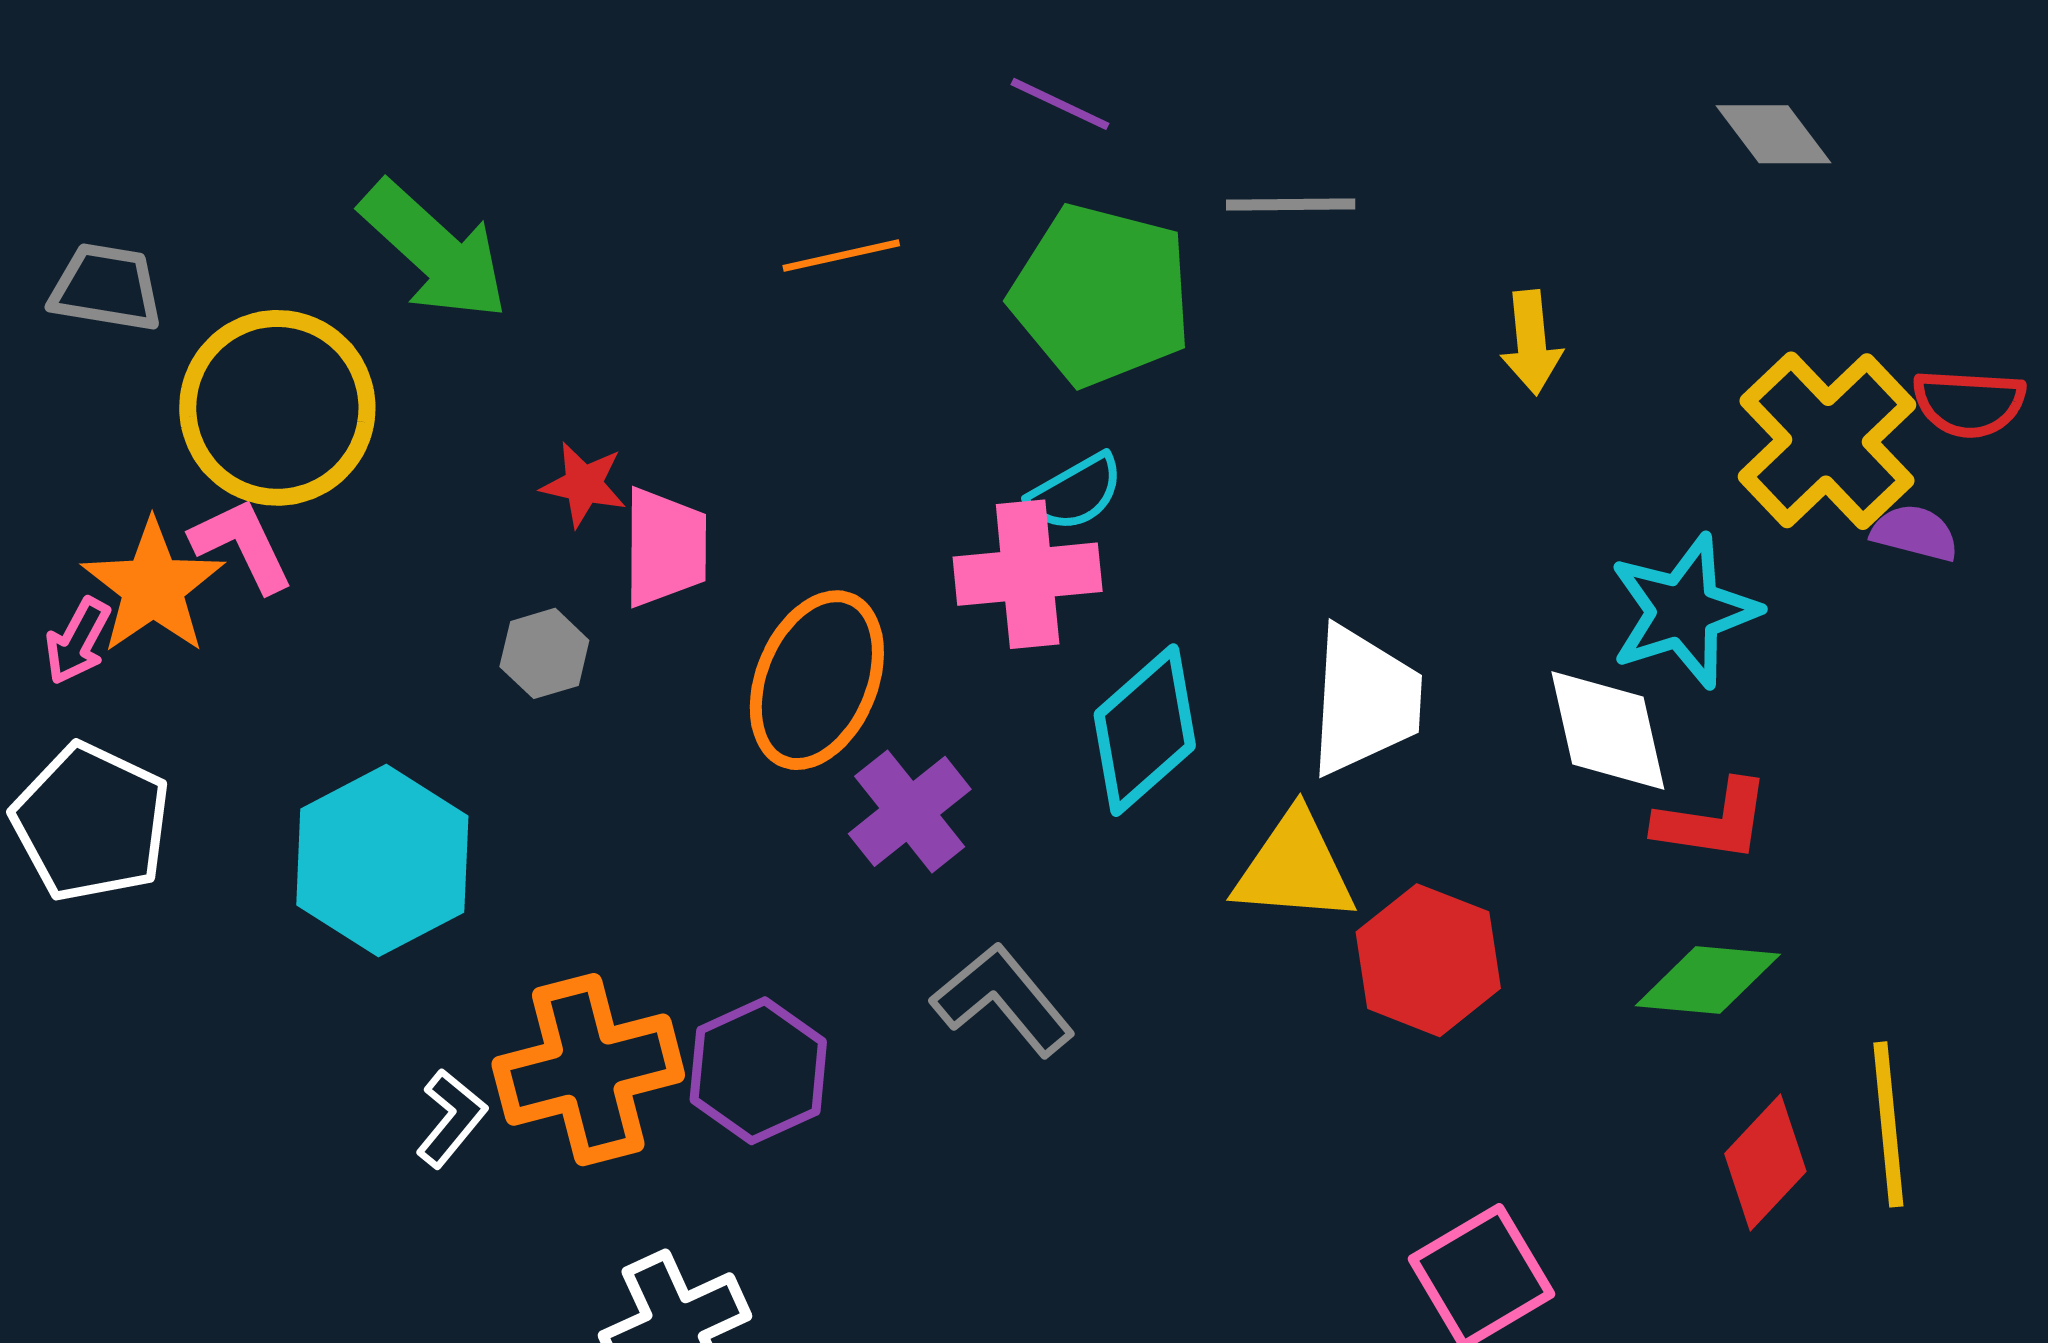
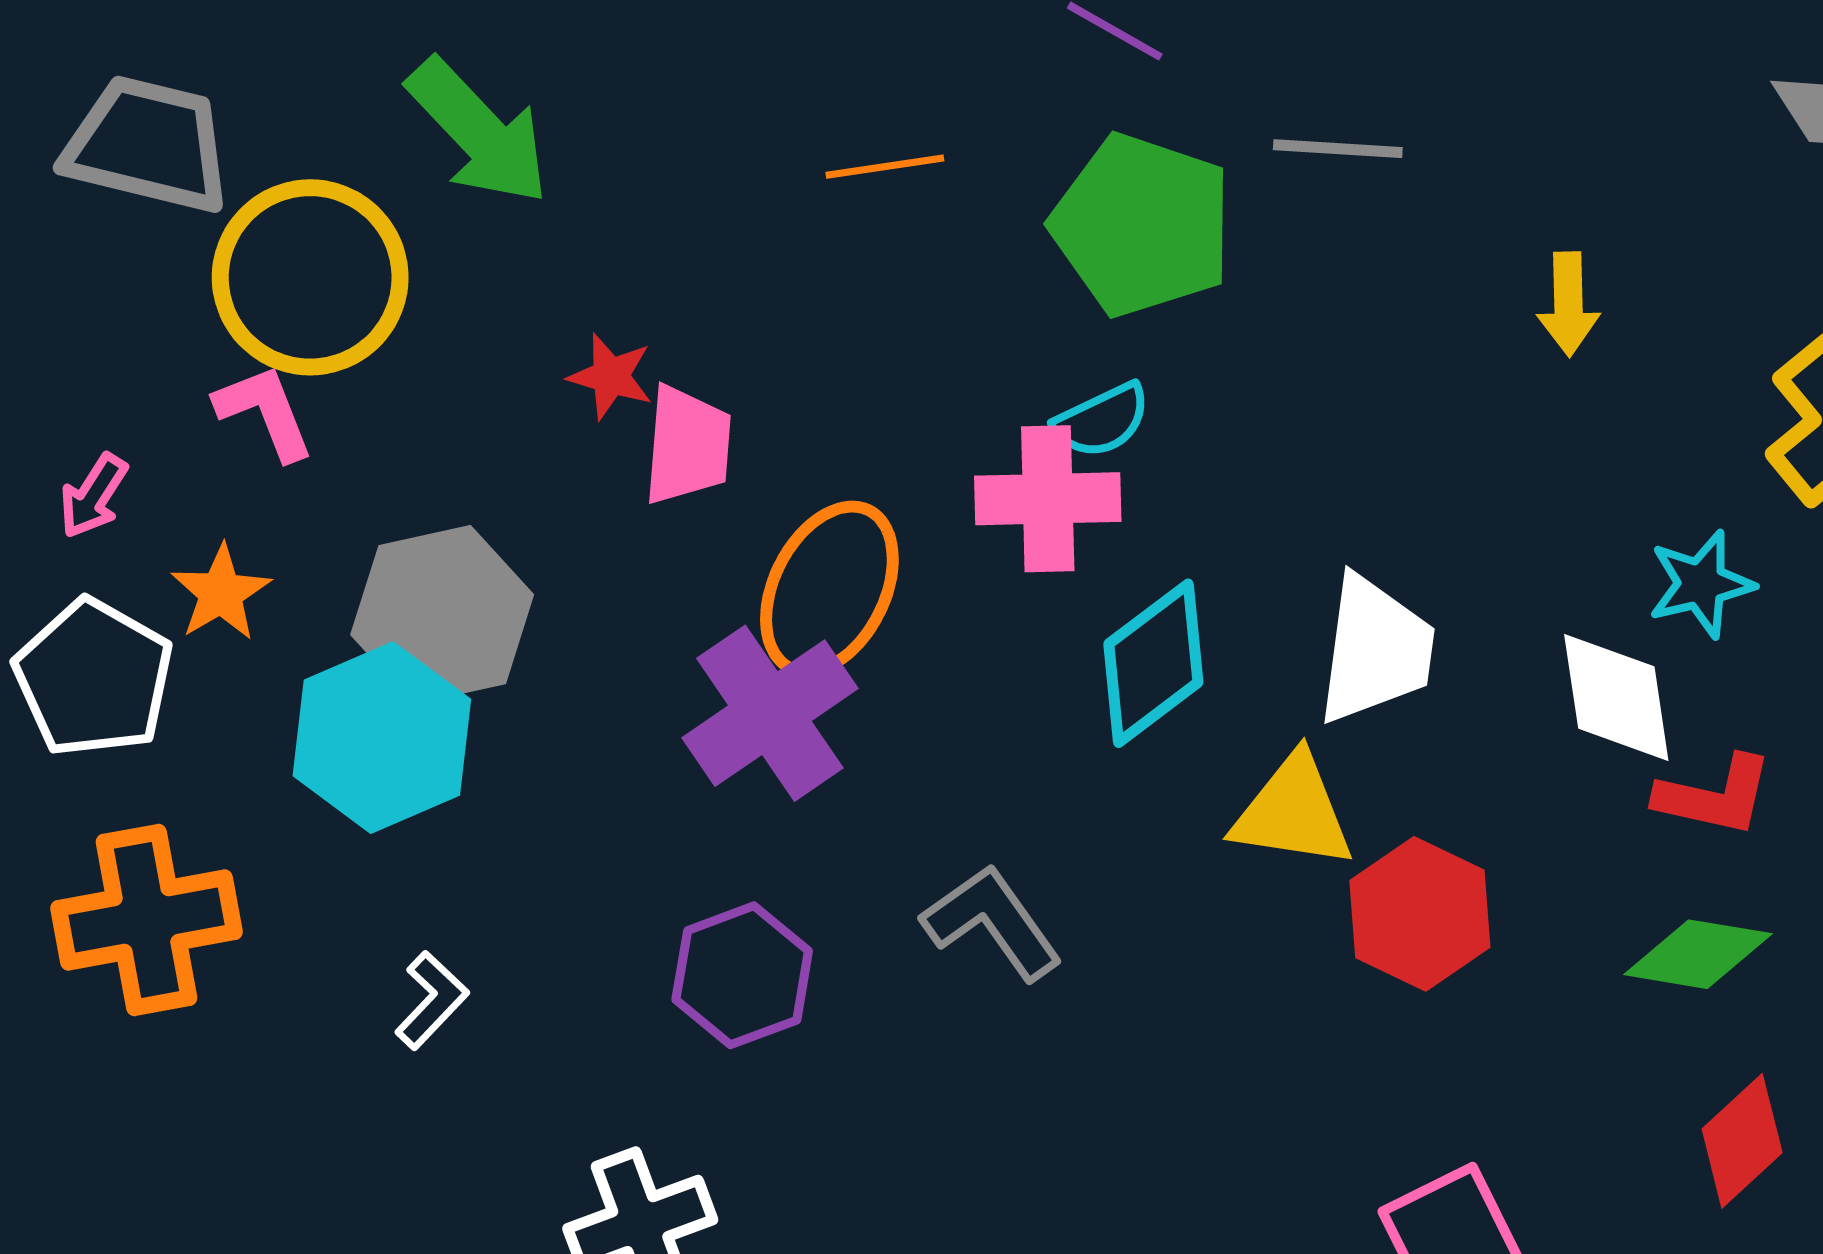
gray trapezoid: (106, 288) -> (148, 145), size x1.5
orange star: (153, 587) -> (221, 593), moved, size x0.7
cyan star: (1684, 611) -> (1701, 584), size x0.7
gray hexagon: (544, 653) -> (442, 615), moved, size x2.0
purple cross: (910, 811) -> (770, 713), moved, size x1.4
orange cross: (588, 1070) -> (146, 920), moved

